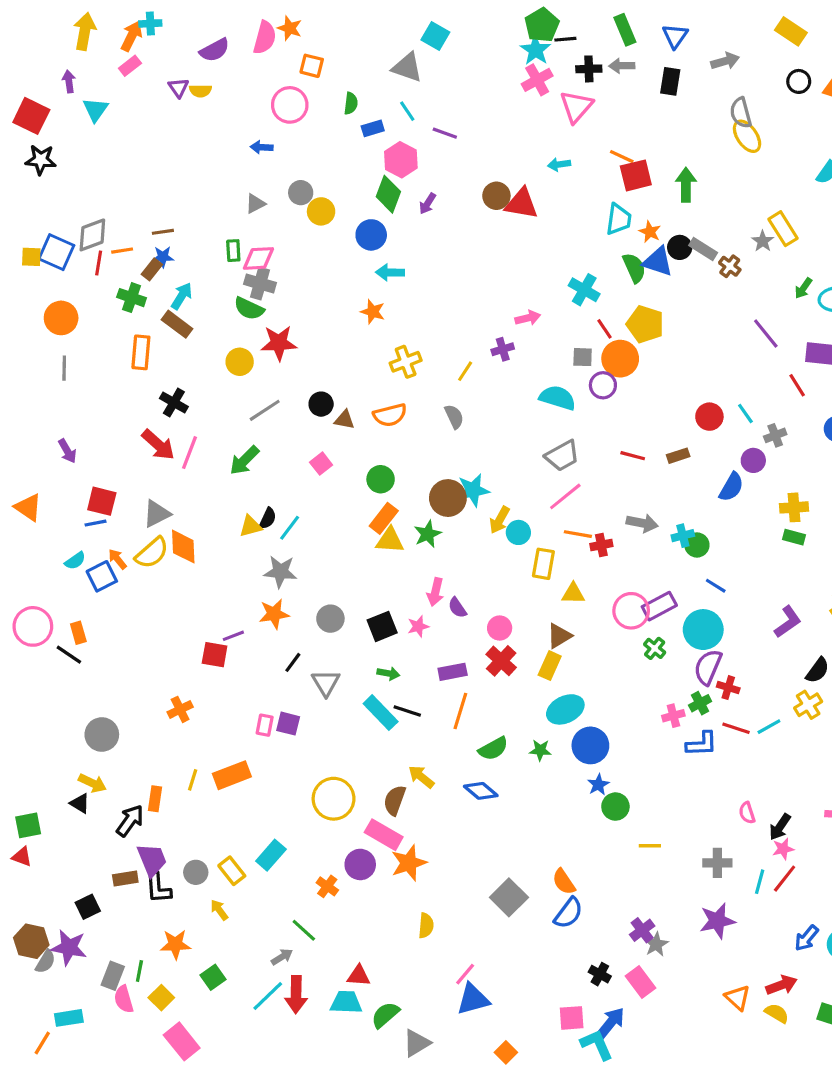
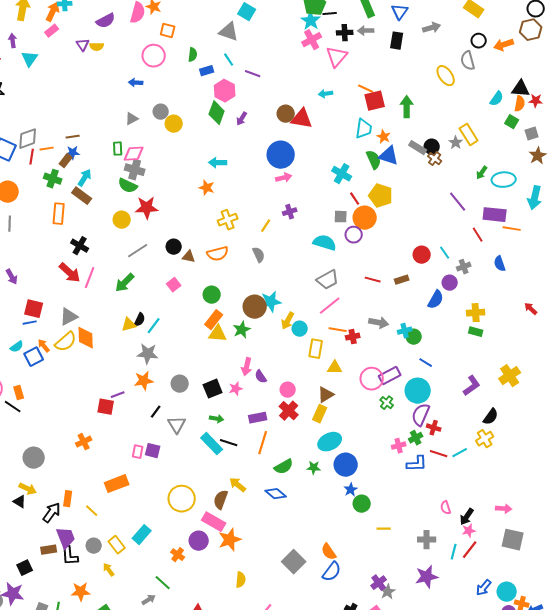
gray semicircle: (741, 113) -> (468, 61), moved
blue circle: (371, 235) -> (281, 155), moved, size x1.4
black circle: (680, 247) -> (432, 147), moved
pink arrow: (528, 318) -> (284, 178), moved
yellow line: (193, 780) -> (92, 511), moved, turned -64

